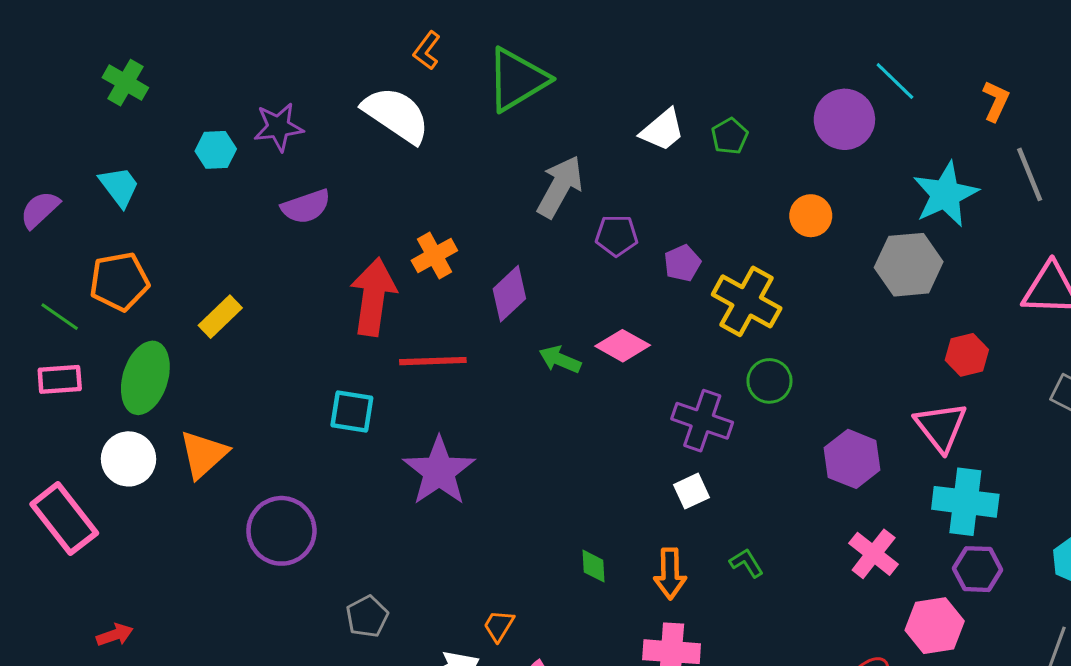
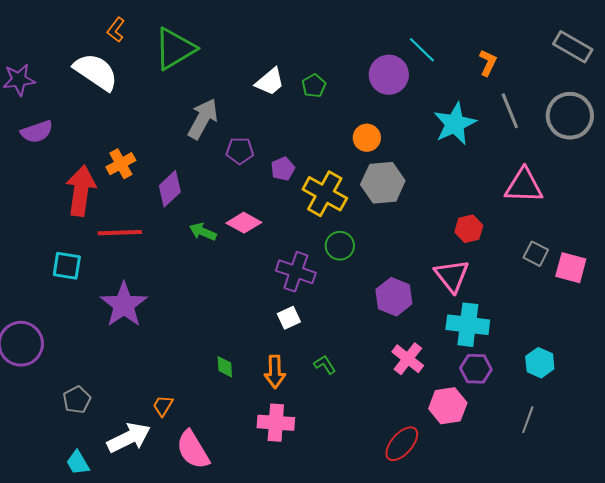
gray hexagon: (909, 265) -> (383, 183), moved

